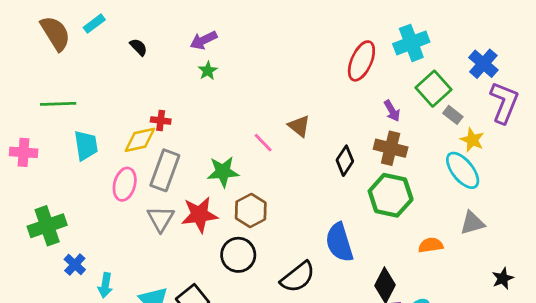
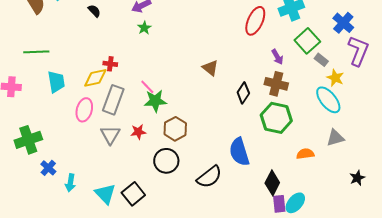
pink line: (263, 143) -> (147, 87), moved
red star: (199, 215) -> (138, 132), size x0.6

